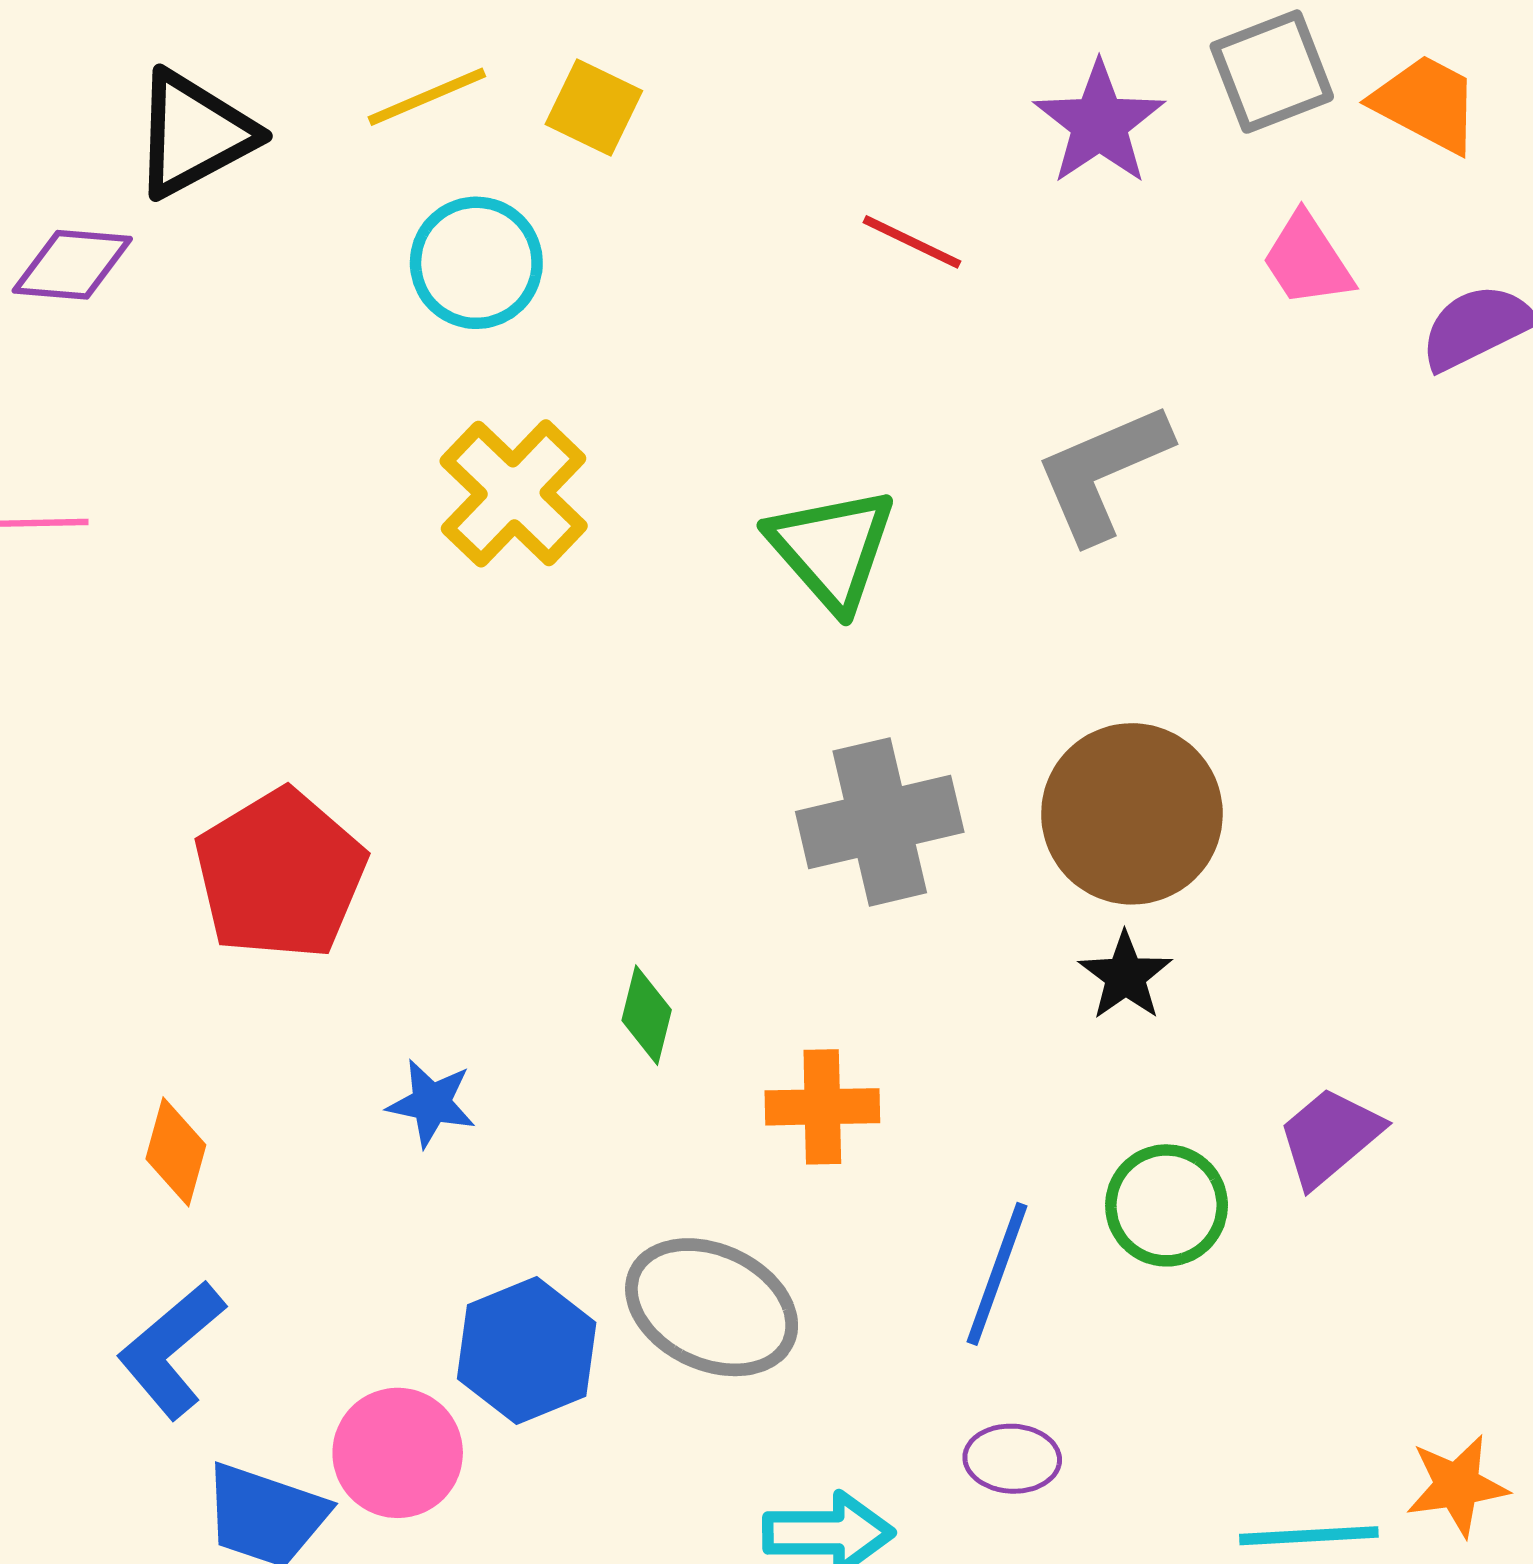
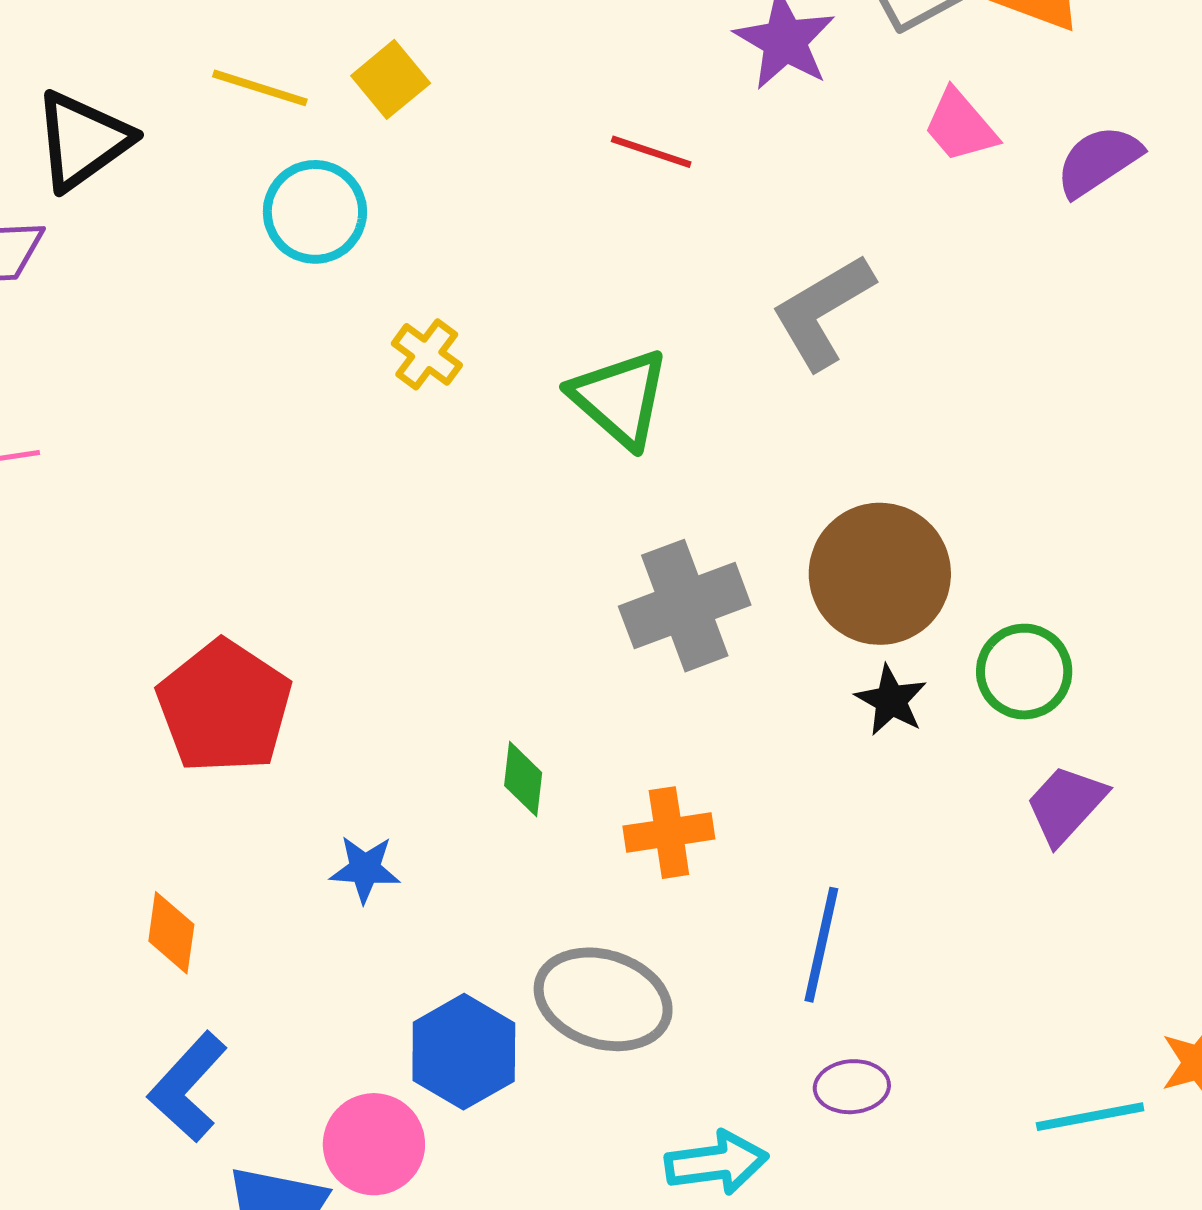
yellow line: (427, 97) -> (260, 88), turned 48
yellow square: (594, 107) -> (391, 79), turned 32
yellow cross: (514, 493) -> (427, 354), moved, size x0.6
green circle: (1167, 1205) -> (1024, 672), moved

